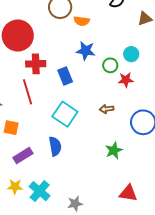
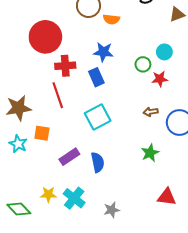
blue star: (86, 51) -> (103, 52), moved
brown arrow: (107, 109) -> (151, 112), moved
cyan square: (65, 114) -> (98, 117), turned 30
blue semicircle: (55, 146) -> (98, 162), moved
purple rectangle: (23, 156) -> (69, 157), moved

